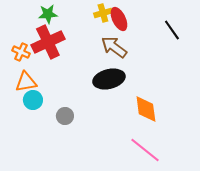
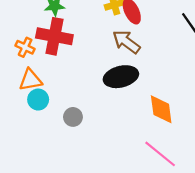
red cross: (48, 42) -> (54, 36), turned 36

